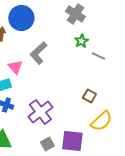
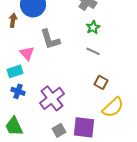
gray L-shape: (38, 53) -> (50, 39), turned -65
gray line: (98, 56) -> (93, 51), moved

